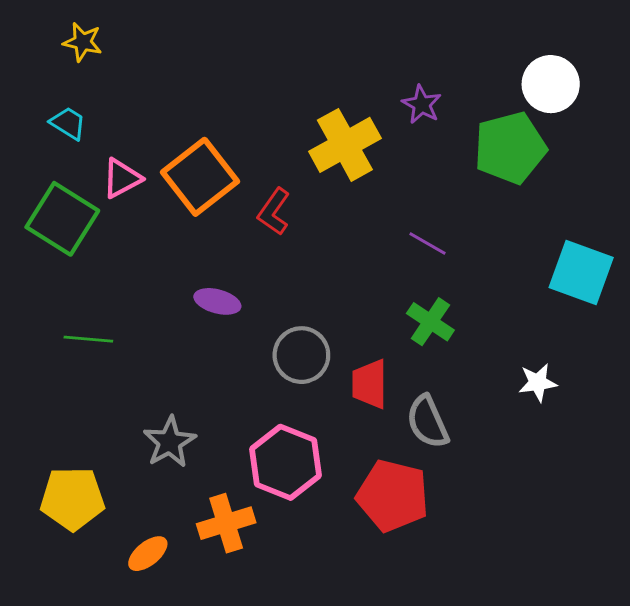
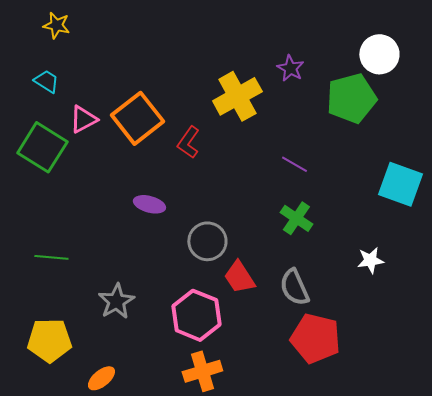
green line: (88, 339) -> (51, 257), moved
red trapezoid: (370, 384) -> (239, 277), moved, turned -33
red pentagon: (393, 496) -> (315, 338), moved
orange cross: (226, 523) -> (202, 371), moved

